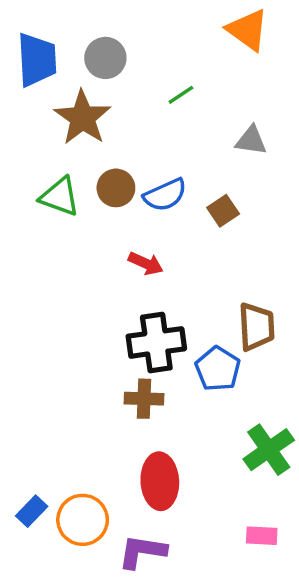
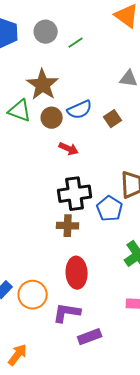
green line: (181, 95) -> (76, 43), moved
brown star: (83, 118) -> (43, 85), moved
brown circle: (116, 188) -> (52, 118), moved

